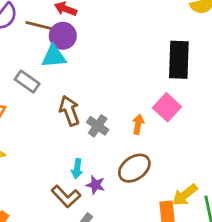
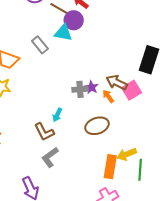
brown arrow: (69, 111) -> (117, 82), moved, turned -60
orange arrow: (138, 124) -> (108, 96), turned -64
gray cross: (98, 126) -> (80, 89), turned 35
purple star: (96, 185) -> (91, 87), moved

